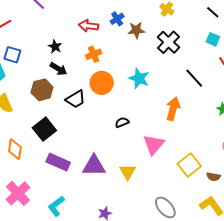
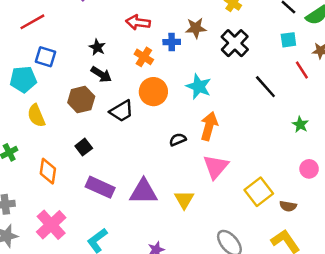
blue cross: (117, 19) -> (172, 42), moved, turned 32
cyan square: (213, 39) -> (288, 40), turned -32
orange cross: (94, 54) -> (144, 57), turned -35
orange arrow: (173, 109) -> (209, 126), moved
black square: (44, 129) -> (84, 147), size x0.6

